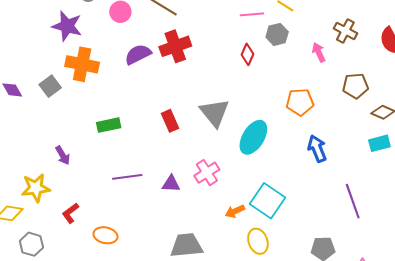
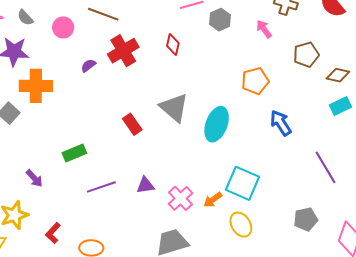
purple semicircle: (138, 54) -> (88, 66), size x0.6
red diamond: (247, 54) -> (173, 45), moved
green rectangle: (109, 125) -> (74, 153), moved
pink cross: (207, 173) -> (181, 198), moved

